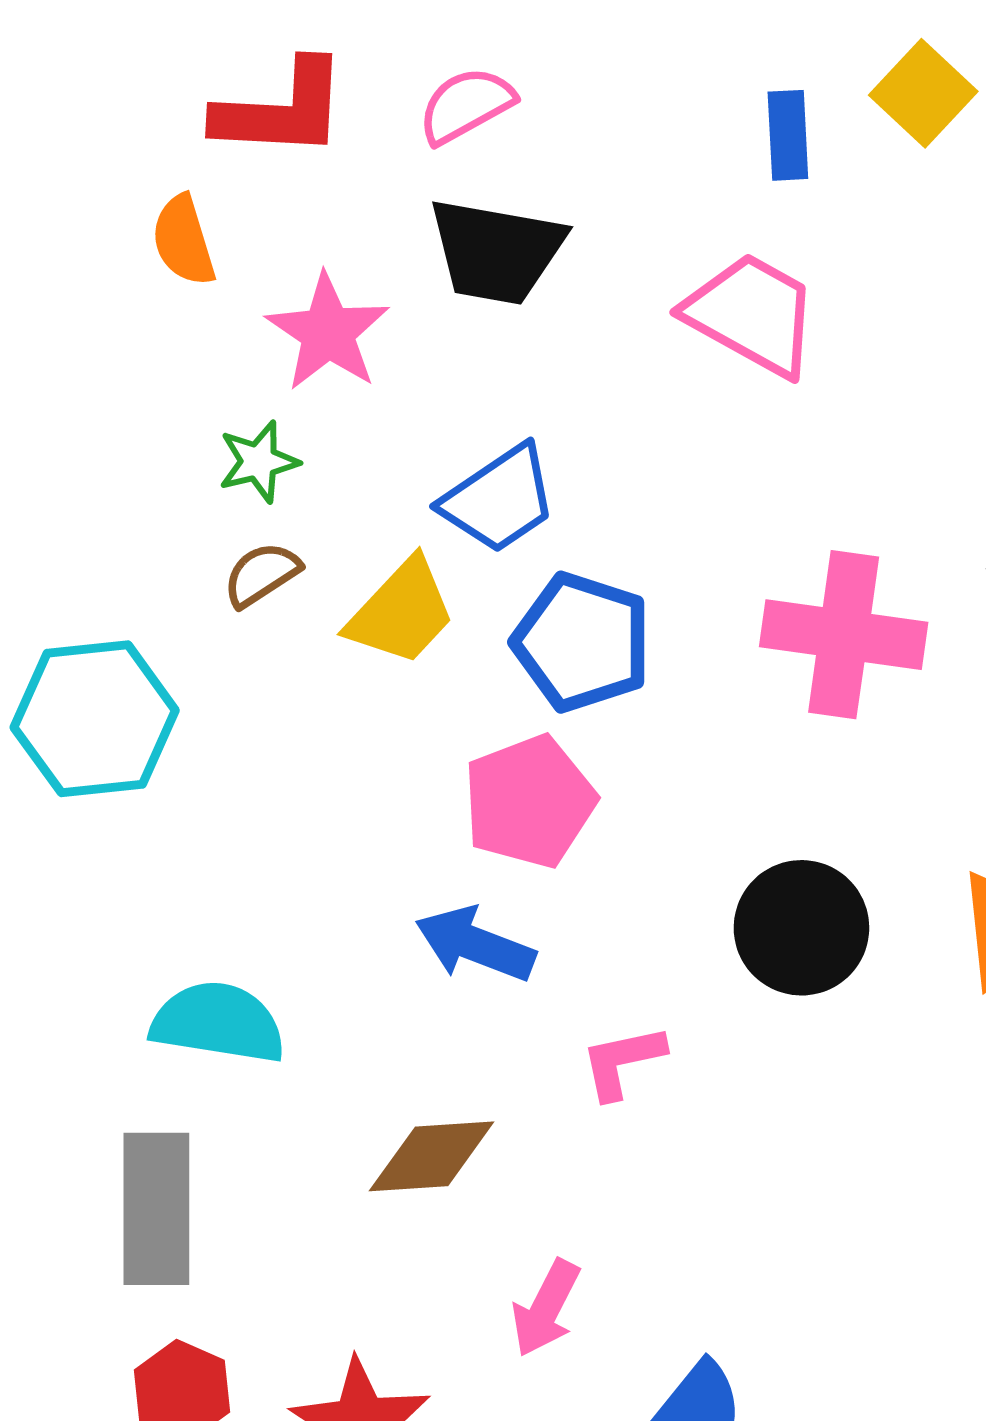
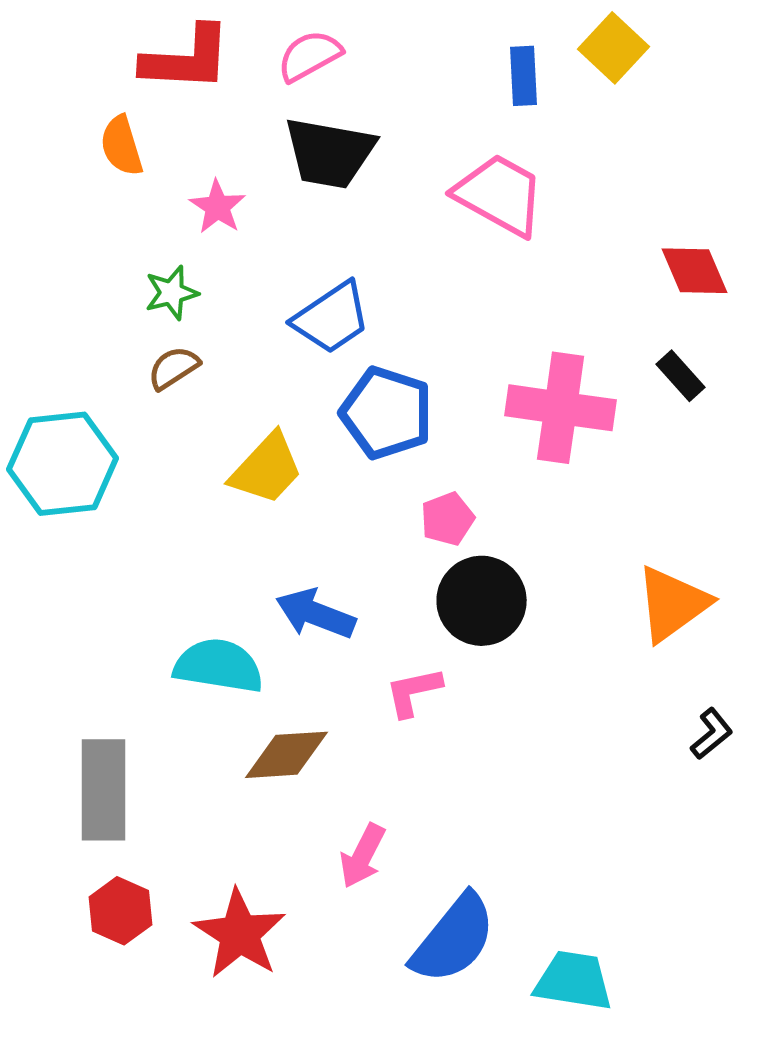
pink star: (328, 332) -> (218, 207), size x0.7
yellow trapezoid: (401, 612) -> (267, 469), moved
pink pentagon: (529, 801) -> (448, 519), moved, size x0.6
black circle: (801, 928) -> (482, 601), moved
cyan semicircle: (218, 1023) -> (219, 666), moved

